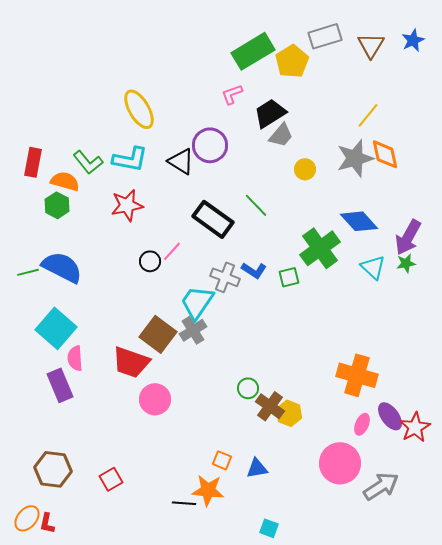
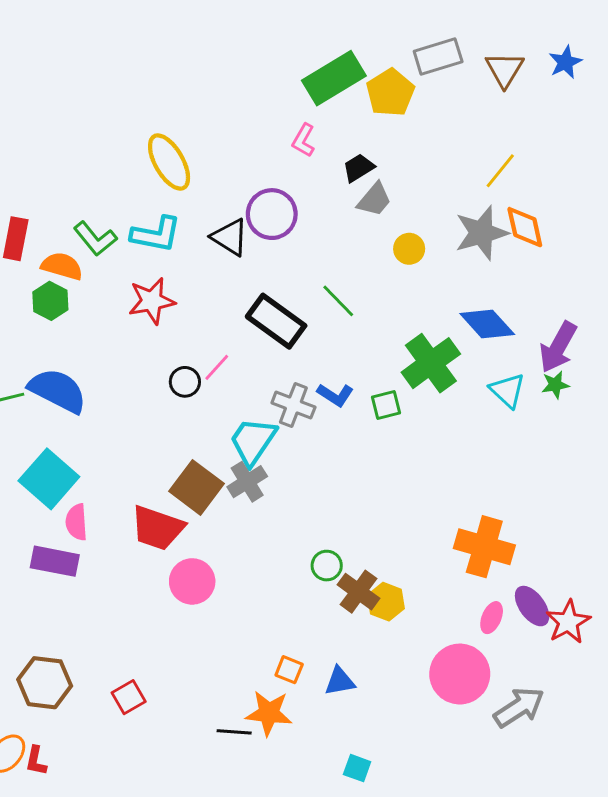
pink L-shape: (232, 94) -> (304, 140), turned -40
black trapezoid: (270, 113) -> (359, 168), size x0.7
purple rectangle: (60, 385) -> (55, 561), turned -56

